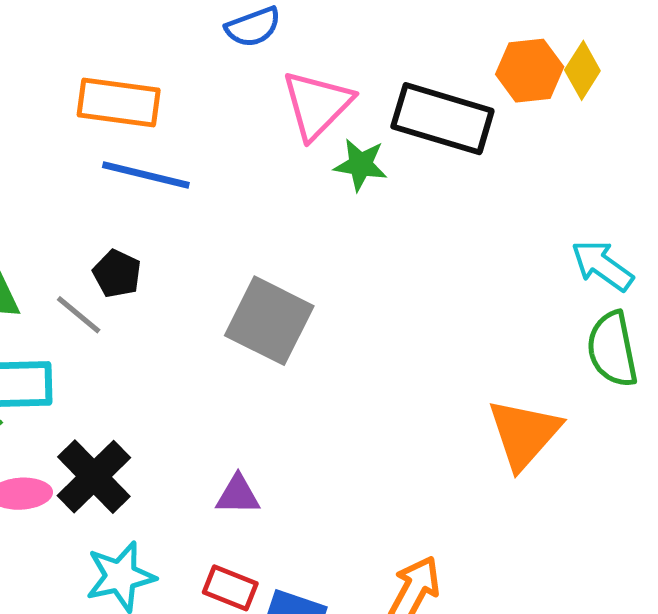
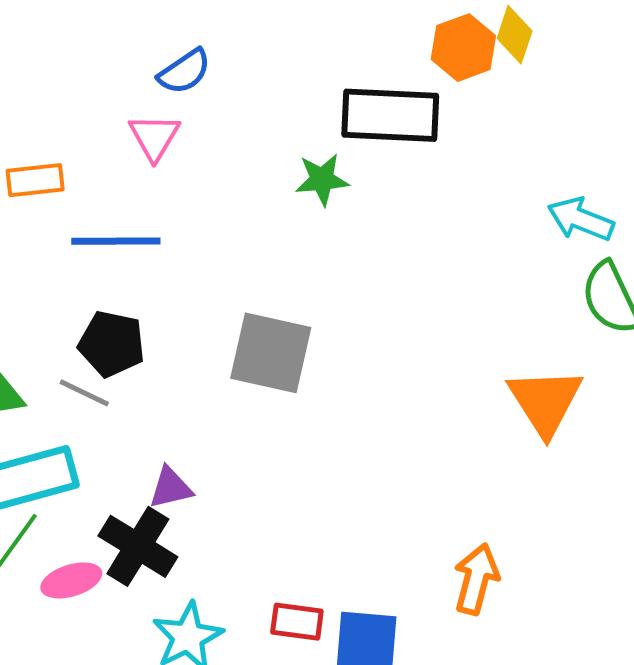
orange rectangle: (119, 102) -> (35, 180), moved, size x0.7
pink triangle: (317, 105) -> (154, 137), moved, size x0.7
black pentagon: (117, 274) -> (112, 344), size x1.4
purple triangle: (238, 495) -> (171, 488), moved

